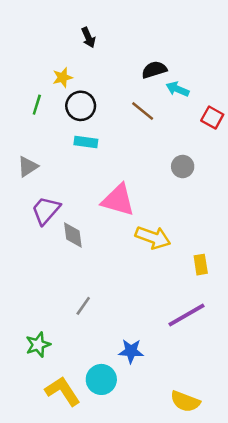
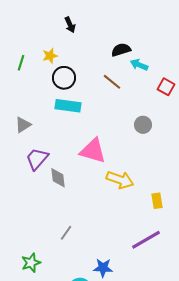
green line: (37, 105) -> (21, 63), moved
cyan rectangle: (86, 142) -> (68, 106), size x1.4

